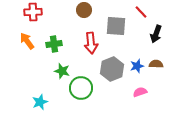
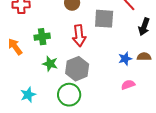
orange arrow: (27, 41) -> (15, 47), moved
gray hexagon: (112, 69) -> (77, 69), moved
green circle: (81, 88) -> (69, 95), moved

